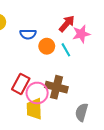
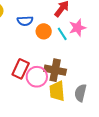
pink star: (81, 34) -> (77, 28), moved
yellow trapezoid: (34, 109) -> (57, 91), moved

